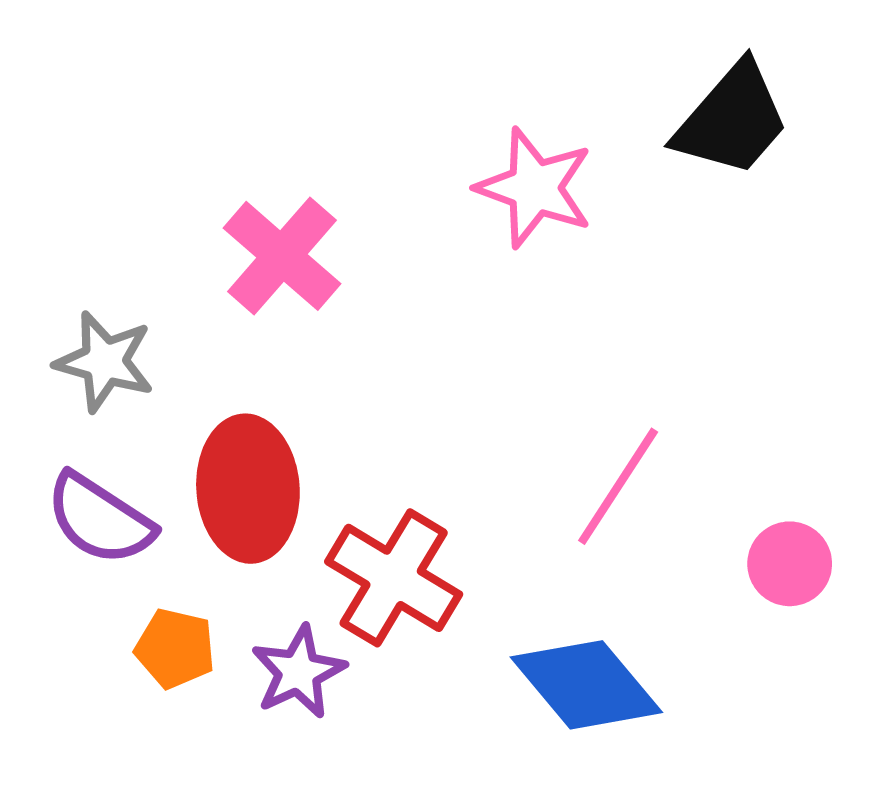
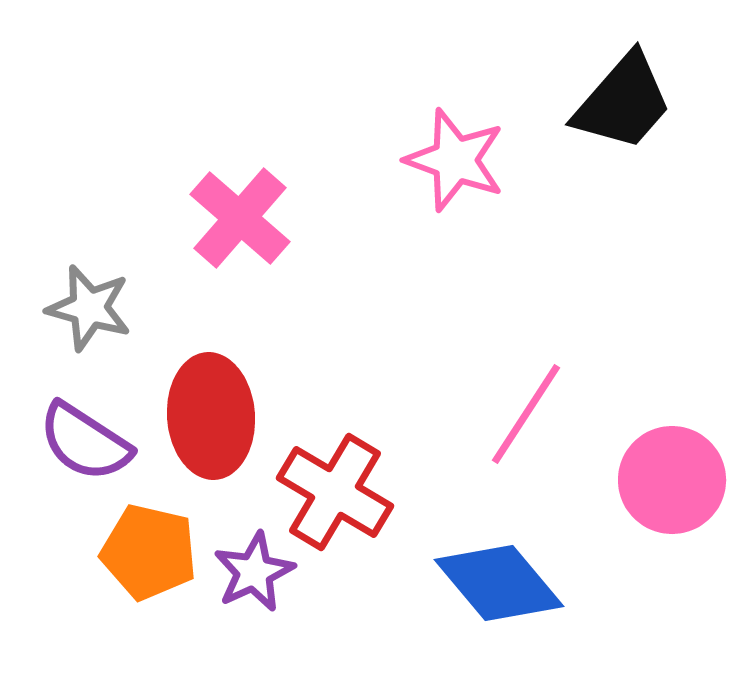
pink circle: (790, 564) -> (672, 480), size x1.5
orange pentagon: (175, 648) -> (149, 552), size x1.4

